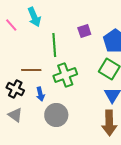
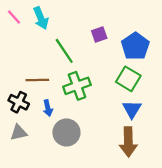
pink line: (11, 25) -> (14, 17), moved
green line: (54, 45) -> (64, 51), turned -30
gray triangle: (15, 115) -> (19, 132), turned -49

